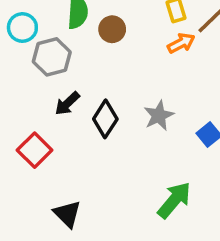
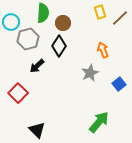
orange arrow: (181, 43) -> (103, 50), moved, turned -84
black diamond: (105, 119) -> (59, 46), moved

